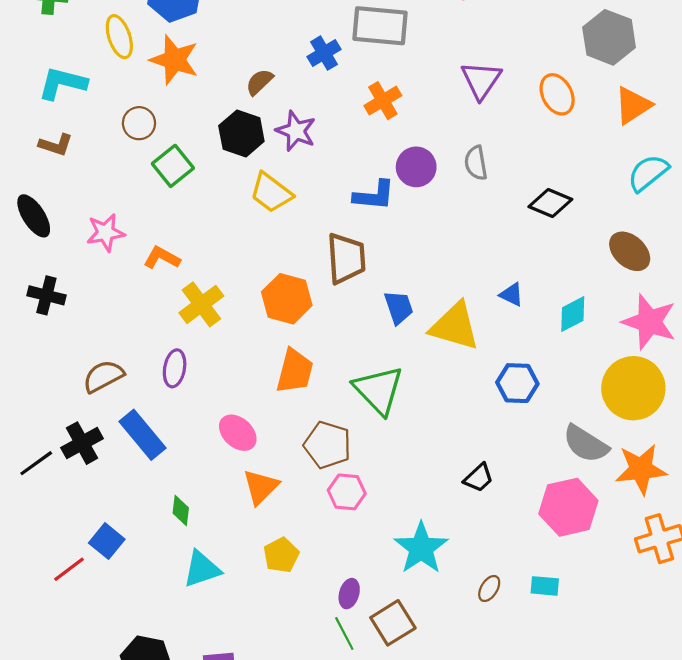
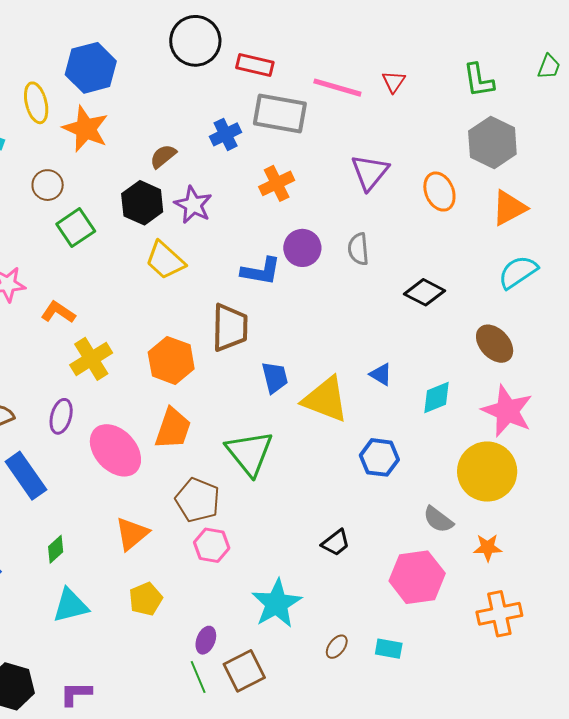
pink ellipse: (238, 433) -> (115, 450), moved, size x1.5
gray semicircle: (586, 444) -> (438, 520), size x0.7
orange star: (641, 469) -> (488, 548), size x0.6
green diamond: (181, 510) -> (56, 549), turned 36

